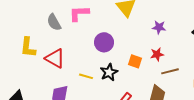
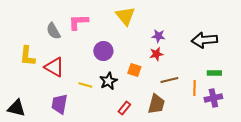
red star: (157, 54) -> (156, 54), moved

